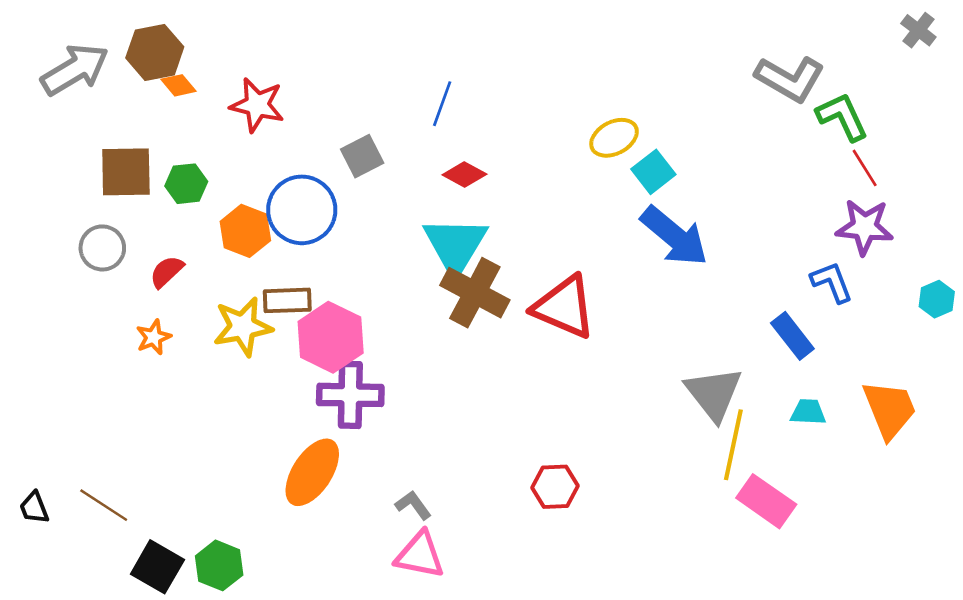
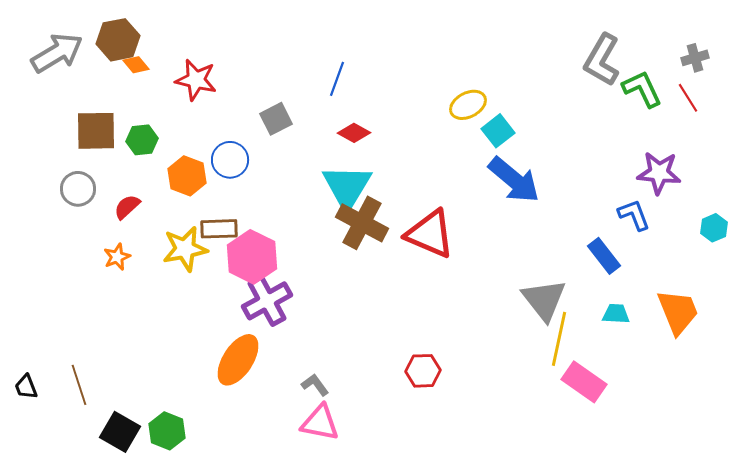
gray cross: (918, 30) -> (695, 58), moved, turned 36
gray L-shape: (790, 79) -> (602, 60), turned 90
red line: (865, 168) -> (688, 98), moved
blue circle: (302, 210) -> (230, 160), size x0.7
purple cross: (350, 395) -> (267, 301), turned -30
brown line: (104, 505) -> (79, 385), turned 39

